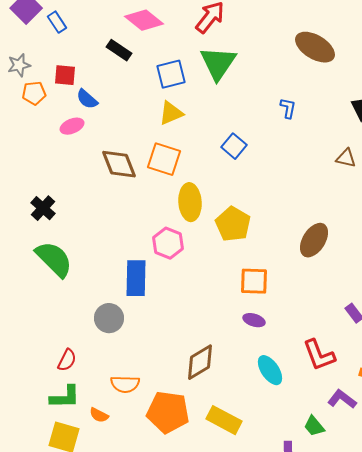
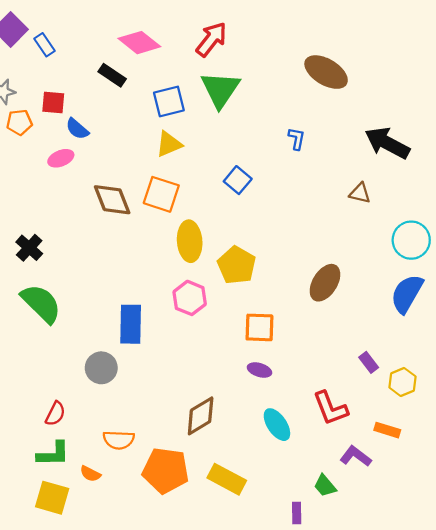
pink hexagon: (168, 243) -> (190, 298), moved

